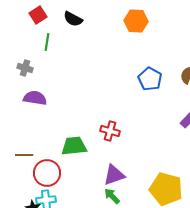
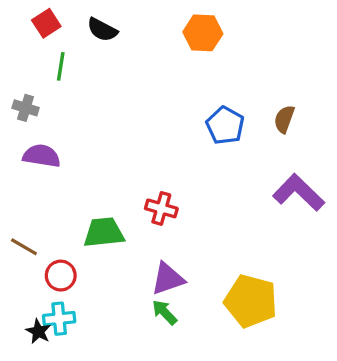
brown line: (24, 155) -> (24, 247), turned 30
red circle: (47, 173) -> (61, 276), size x0.7

